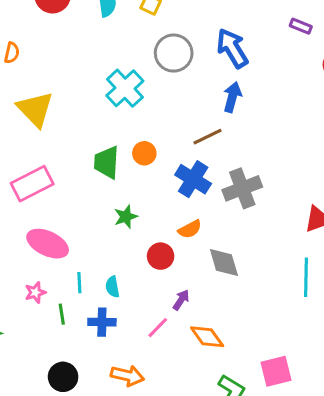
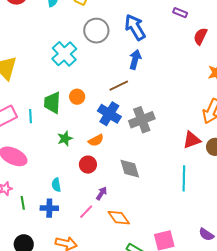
orange semicircle: (190, 229) -> (96, 140), moved
cyan line: (79, 283) -> (30, 116), moved

